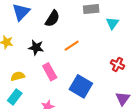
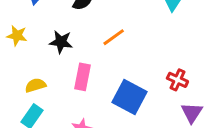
red cross: (117, 64) -> (177, 80), moved
pink rectangle: (50, 72) -> (82, 77), turned 42

